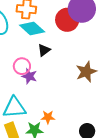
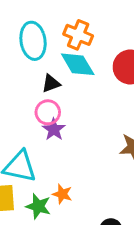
black triangle: (44, 50) -> (51, 83), moved

